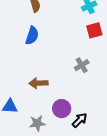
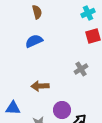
blue semicircle: (32, 36) -> (34, 41), turned -132

